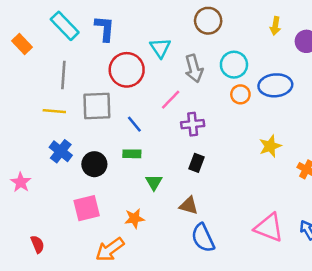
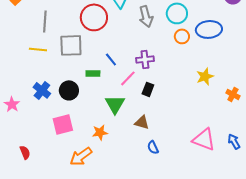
pink line: (171, 100) -> (128, 78), moved
blue line: (134, 124) -> (111, 59), moved
blue cross: (61, 151) -> (42, 90), moved
green rectangle: (132, 154) -> (93, 73), moved
green triangle: (154, 182) -> (115, 104), size x1.5
blue semicircle: (203, 238) -> (153, 147), size x0.6

